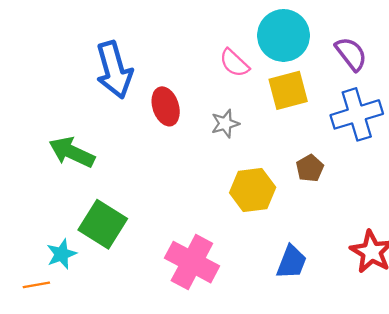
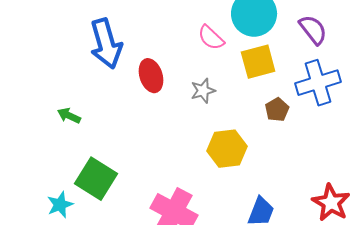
green arrow: (72, 152) -> (69, 116), size x0.6
brown pentagon: (310, 168) -> (277, 110), moved

